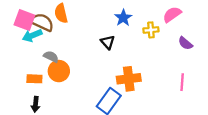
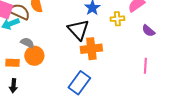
black triangle: (108, 42) -> (78, 30), size x1.6
orange cross: (129, 79) -> (91, 49), moved

